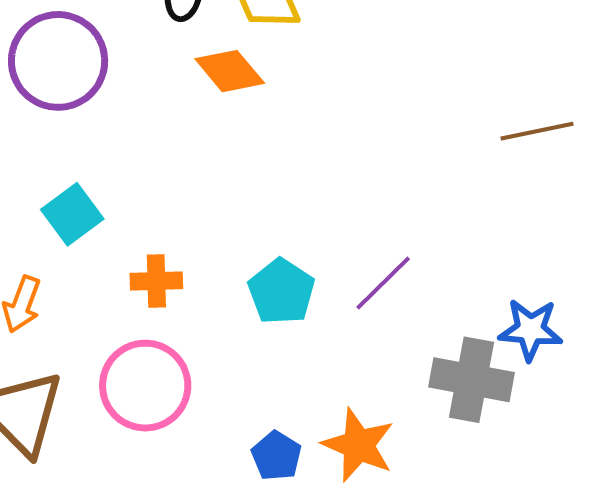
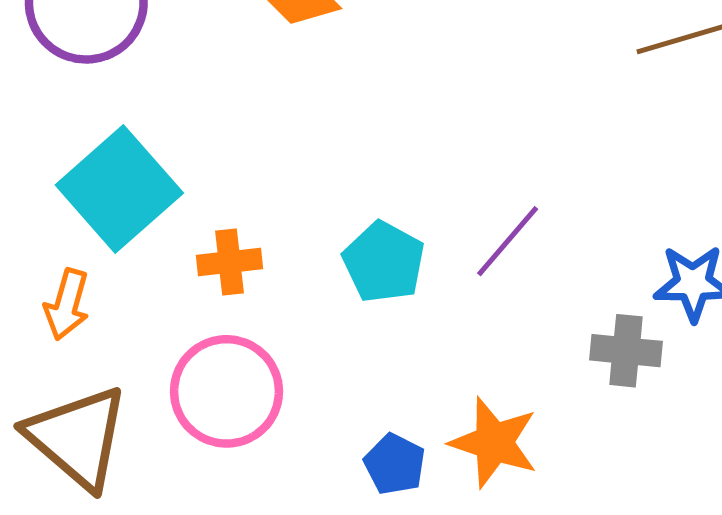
cyan square: (72, 214) -> (119, 189), size x1.6
gray cross: (472, 380) -> (626, 351), size x0.7

